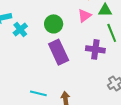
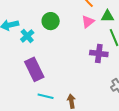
green circle: (54, 24) -> (51, 21), moved
purple rectangle: (59, 52) -> (34, 69), moved

